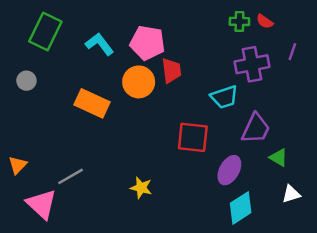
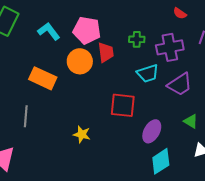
green cross: (239, 21) -> (137, 39), moved
purple trapezoid: (256, 129) -> (180, 84), moved, turned 32
gray line: (71, 176) -> (26, 116), moved, turned -55
yellow star: (141, 188) -> (82, 134), moved

